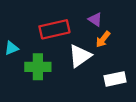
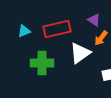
cyan triangle: (11, 48) -> (24, 31), moved

